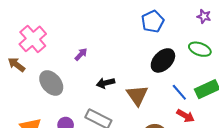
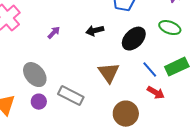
gray ellipse: (51, 83) -> (35, 75), moved
black arrow: (106, 83) -> (95, 31), moved

